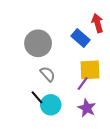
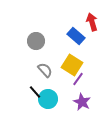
gray circle: (38, 43) -> (36, 41), size x0.7
yellow square: (90, 70) -> (72, 65), moved, turned 35

